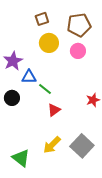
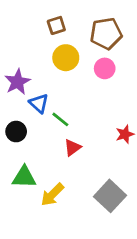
blue triangle: (29, 77) -> (39, 103), turned 42
yellow arrow: (52, 145) -> (52, 195), moved
green triangle: (21, 158) -> (24, 177), moved, turned -36

